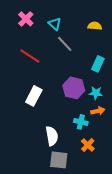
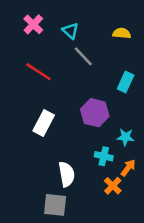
cyan star: (96, 93) -> (126, 137), moved
orange arrow: (98, 111) -> (128, 168), moved, turned -40
gray square: (59, 160) -> (55, 205), moved

